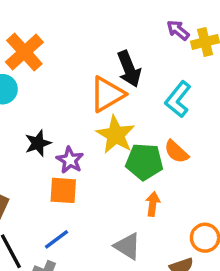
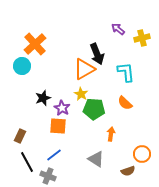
purple arrow: (178, 30) -> (118, 29), moved
cyan L-shape: (178, 99) -> (126, 72), turned 135
yellow star: (116, 135) -> (81, 94), moved, size x0.6
green pentagon: (144, 162) -> (94, 109), moved

